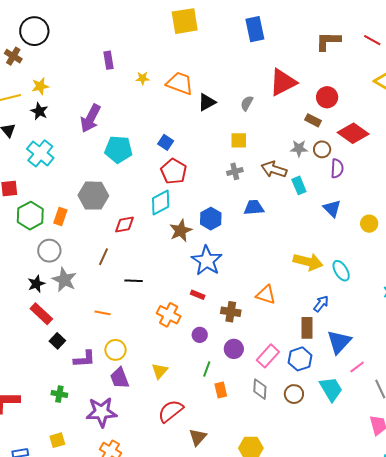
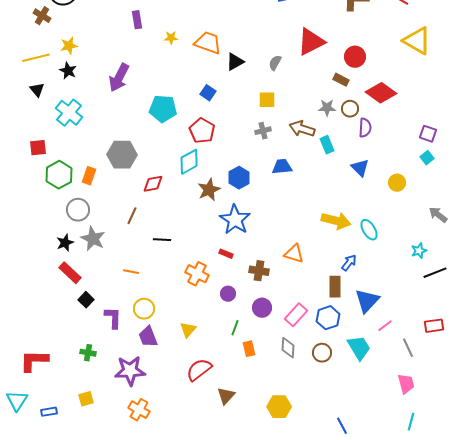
blue square: (166, 142) -> (208, 93), moved
cyan pentagon: (119, 149) -> (163, 109), moved
purple L-shape: (84, 359) -> (113, 318), turned -85

